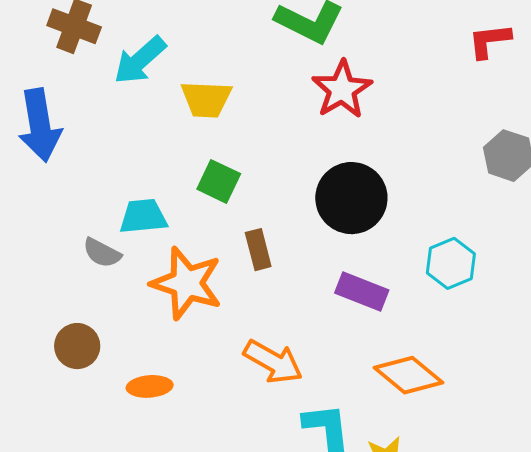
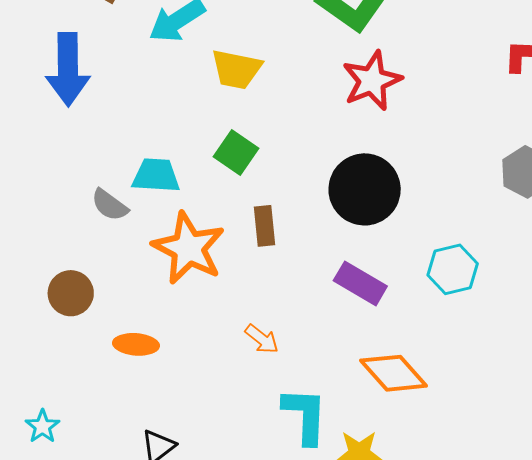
orange arrow: (273, 362) -> (262, 339), size x0.6

